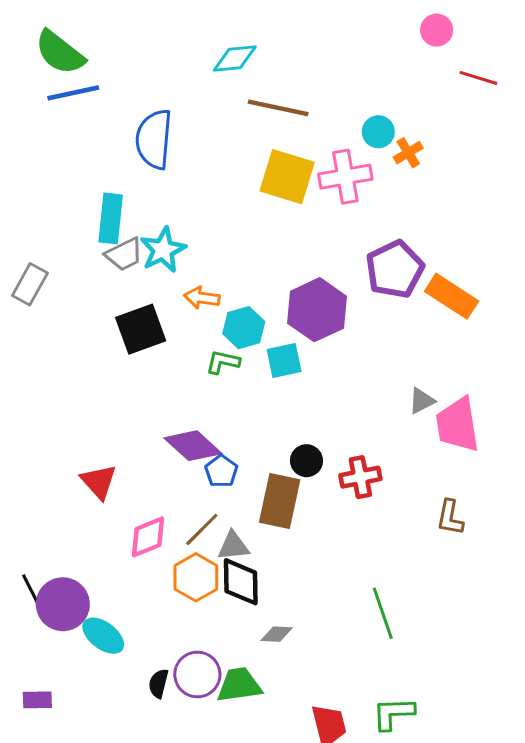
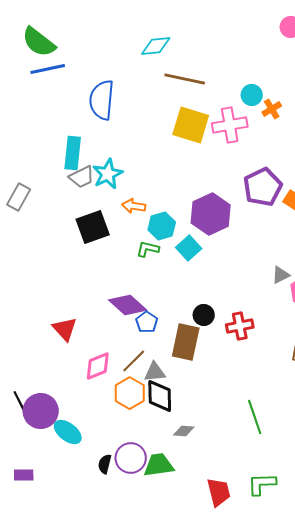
cyan square: (284, 361) -> (189, 248), turned -30

